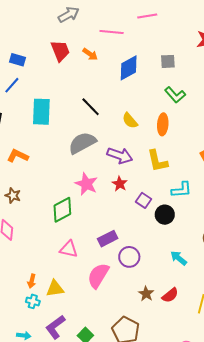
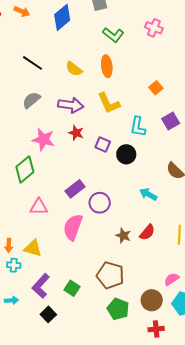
gray semicircle: (82, 143) -> (31, 100), size x0.7
cyan L-shape: (182, 190) -> (138, 127), turned 115
yellow triangle: (55, 289) -> (33, 248), turned 36

